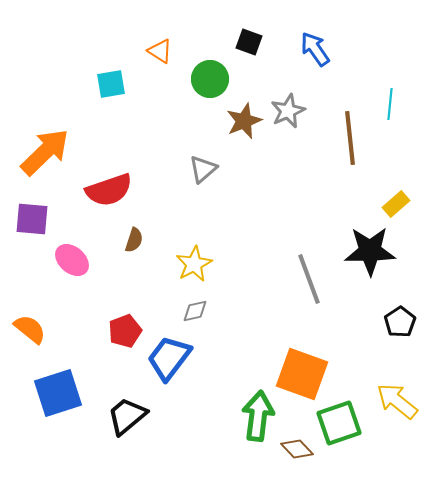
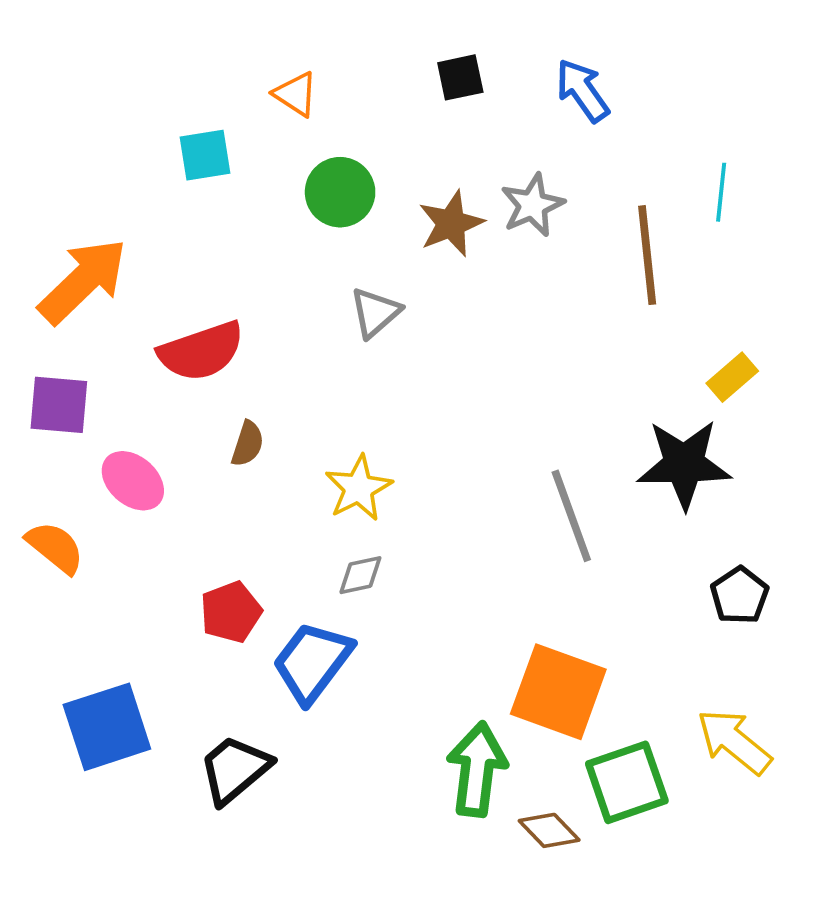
black square: (249, 42) -> (460, 77), turned -32
green circle: (210, 79) -> (340, 192), moved
orange semicircle: (30, 329) -> (55, 547), moved

